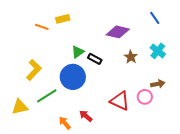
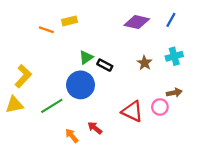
blue line: (155, 18) -> (171, 20), turned 64
purple diamond: (118, 32) -> (137, 22), moved
cyan cross: (158, 51) -> (174, 56), turned 35
yellow L-shape: (34, 70) -> (23, 76), moved
yellow triangle: (20, 107) -> (14, 105), moved

